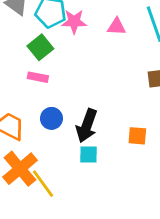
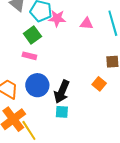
blue circle: (51, 118) -> (37, 85), size x1.5
orange square: (137, 136) -> (99, 84), moved, turned 32

